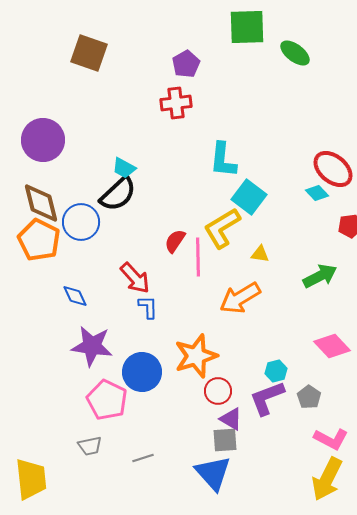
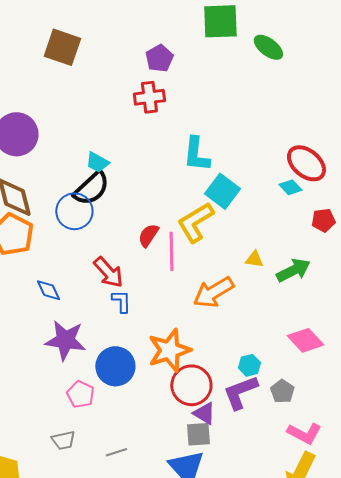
blue circle: (81, 222) -> (74, 211), moved
yellow triangle: (260, 254) -> (254, 259), moved
red circle: (218, 391) -> (191, 385), size x1.5
pink pentagon: (107, 400) -> (80, 394), size x0.7

